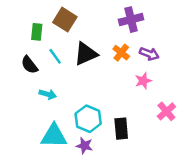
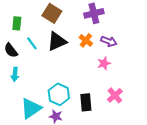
brown square: (65, 20) -> (52, 13), moved
cyan arrow: (48, 94) -> (15, 74), moved, turned 80
pink cross: (166, 111) -> (115, 95), moved
cyan triangle: (54, 136) -> (31, 108), turned -35

